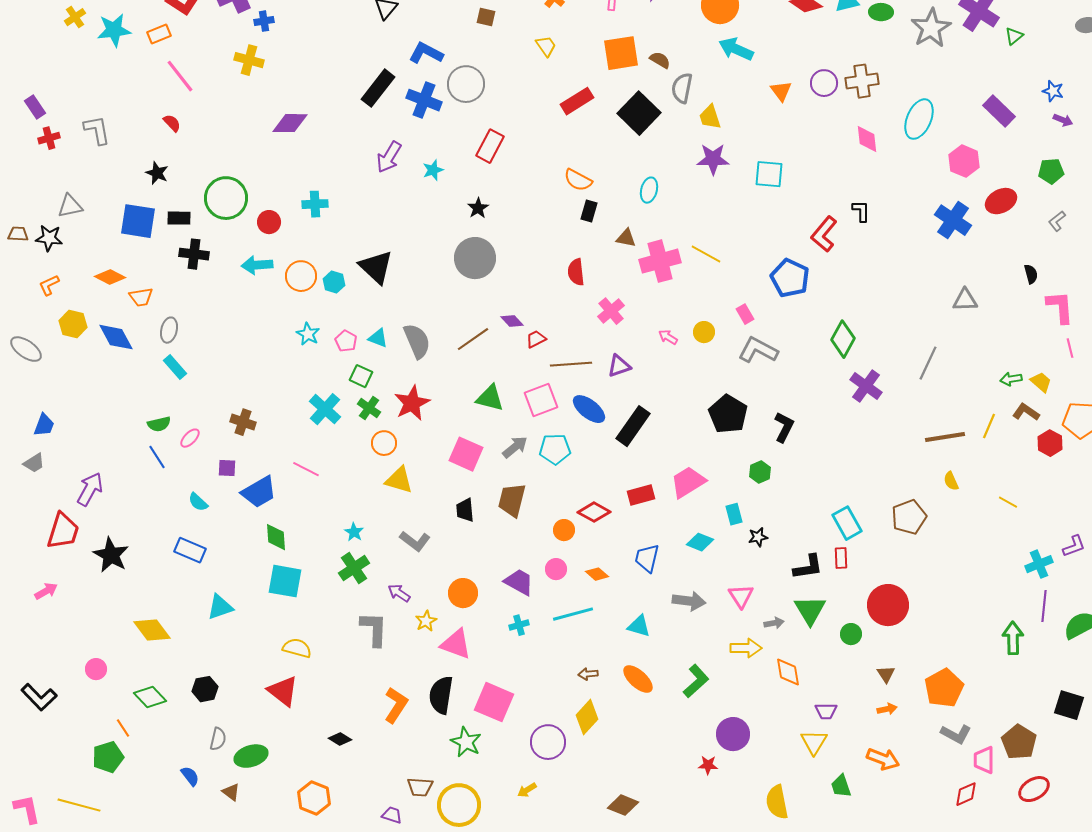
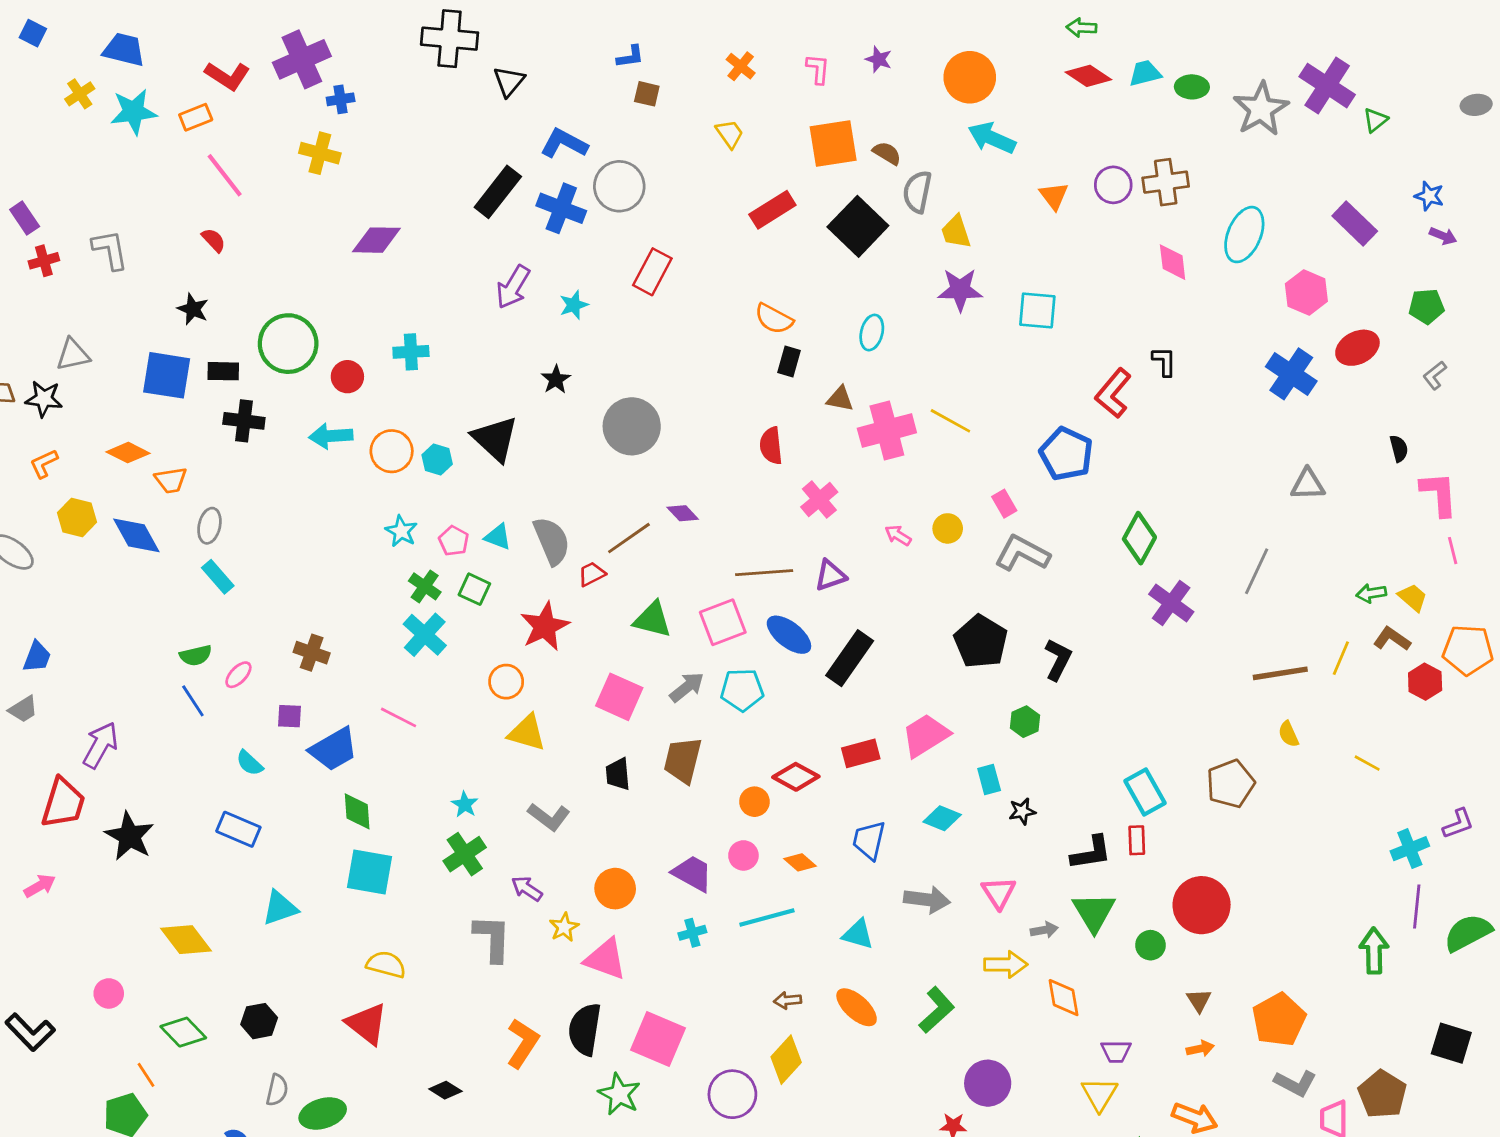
black star: (478, 208) -> (556, 379), moved
red trapezoid: (536, 339) -> (592, 574), moved
green cross: (369, 408) -> (425, 586), moved

